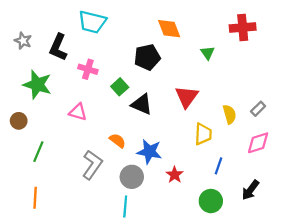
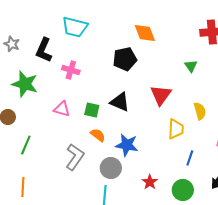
green triangle: (208, 53) -> (191, 66), moved
green square: (120, 87) -> (92, 110), moved, turned -35
red star: (175, 175) -> (150, 182), moved

